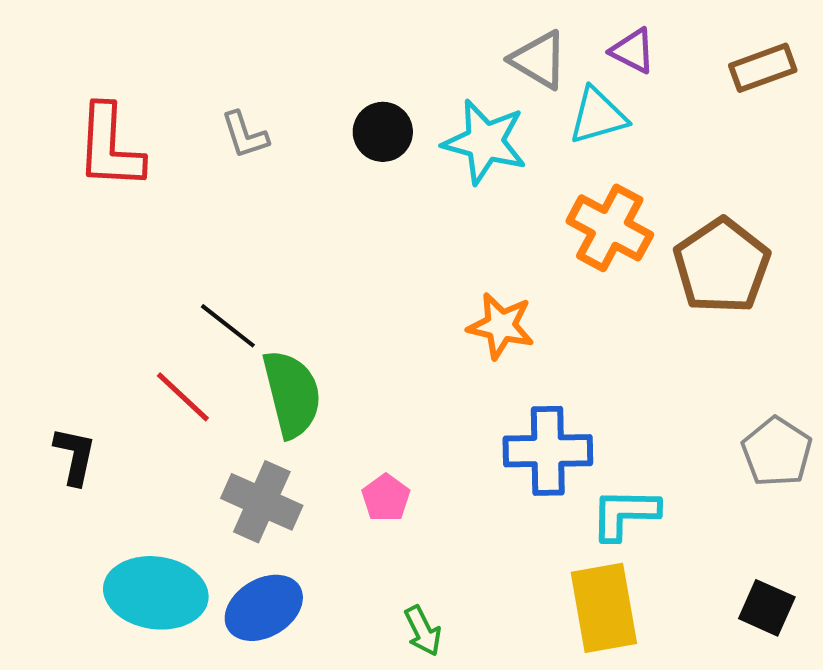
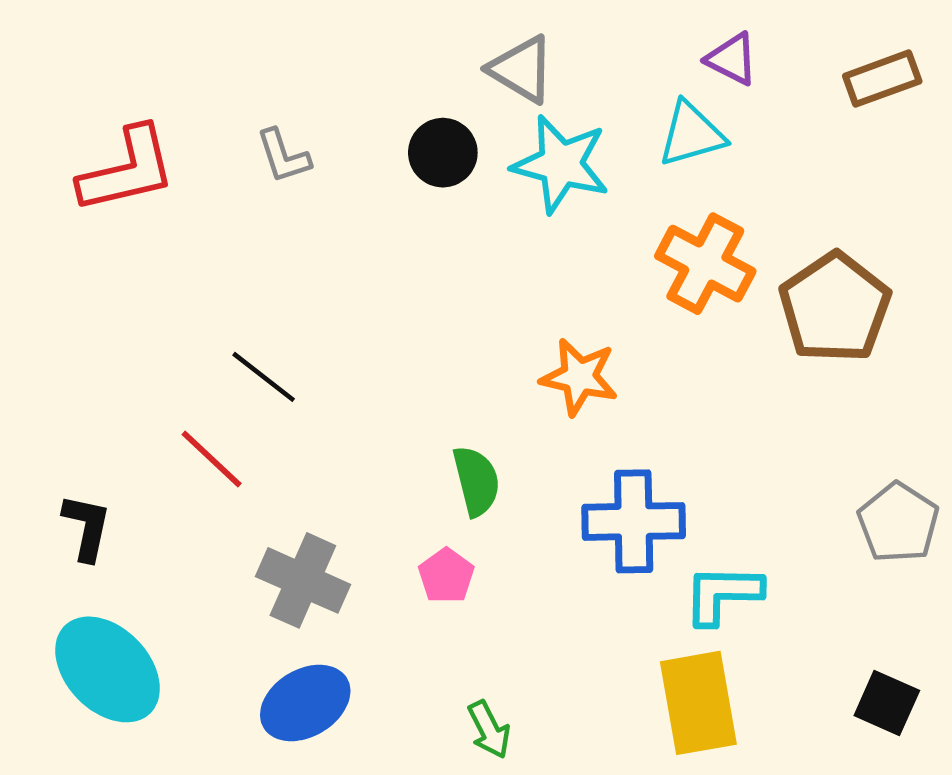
gray triangle: (539, 60) -> (521, 69), moved
red L-shape: (110, 147) -> (127, 170), turned -106
green semicircle: (292, 394) -> (476, 481), moved, size x0.7
cyan ellipse: (156, 593) -> (108, 669), moved, turned 38

